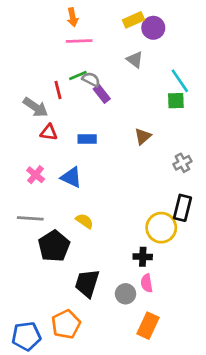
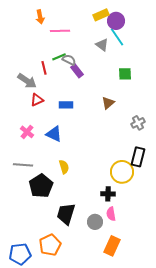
orange arrow: (73, 17) -> (40, 17), moved
cyan line: (180, 81) -> (117, 37), moved
green square: (176, 101) -> (125, 74), moved
red triangle: (49, 132) -> (37, 100), turned -32
yellow semicircle: (84, 221) -> (64, 167), turned 40

